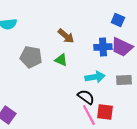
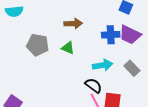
brown arrow: (66, 36) -> (73, 24), turned -42
gray rectangle: (124, 80) -> (132, 68), turned 49

